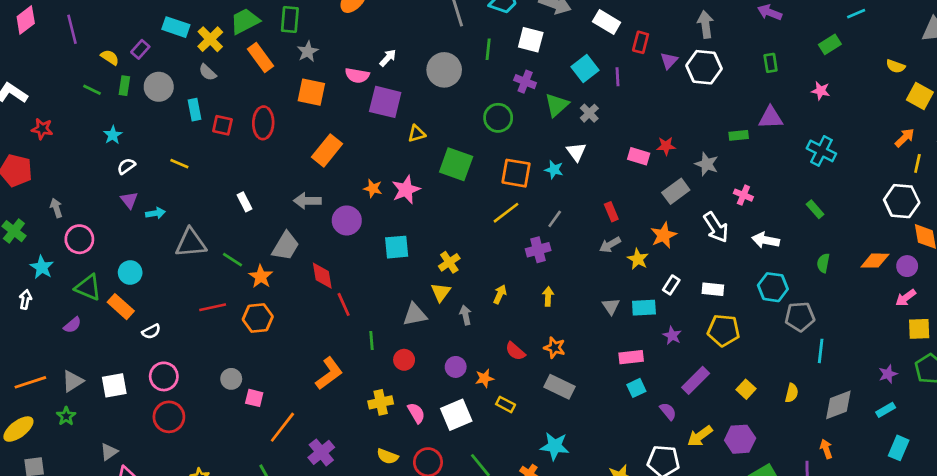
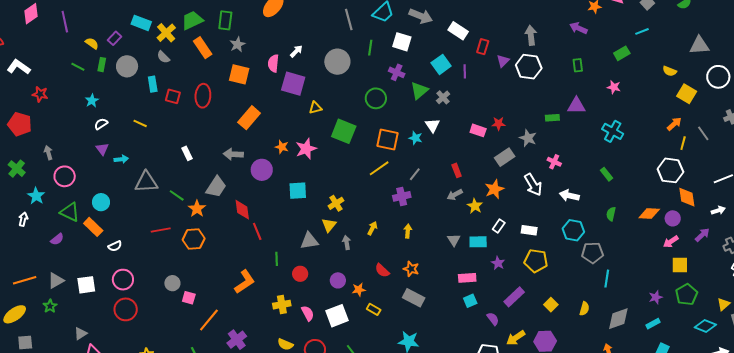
pink semicircle: (357, 75) -> (273, 63), turned 84

